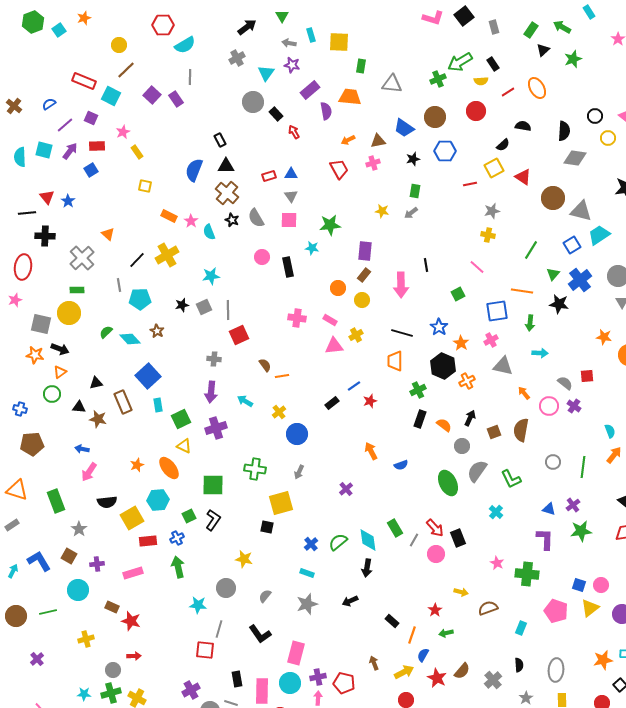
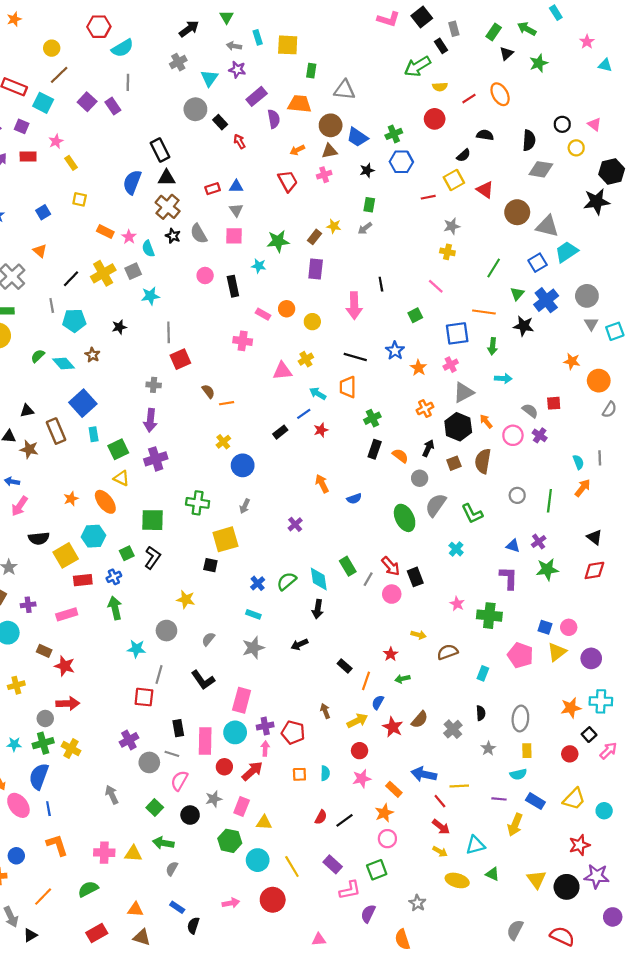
black rectangle: (493, 64) -> (441, 46), moved
green cross: (438, 79) -> (394, 134), moved
brown circle: (435, 117) -> (331, 125), moved
black rectangle: (220, 140) -> (160, 150), size x1.5
blue square: (91, 170) -> (43, 212), moved
brown rectangle: (364, 275) -> (314, 237), moved
gray square: (204, 307) -> (133, 271), moved
pink rectangle: (330, 320) -> (263, 314), moved
black hexagon: (443, 366) -> (458, 427), moved
gray triangle: (503, 366) -> (464, 392), turned -40
cyan arrow: (245, 401) -> (318, 393), moved
red arrow: (134, 656) -> (68, 703), size x1.5

